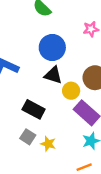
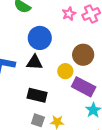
black triangle: (53, 75) -> (35, 62), moved

